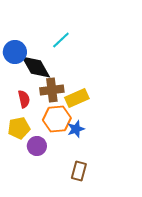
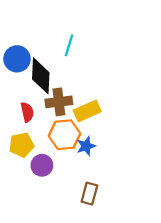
cyan line: (61, 40) -> (69, 45), turned -30
black diamond: (36, 67) -> (41, 76), turned 32

